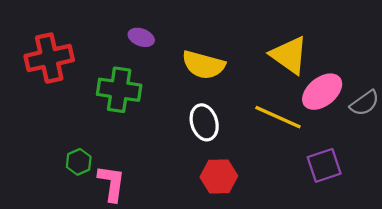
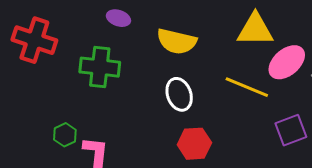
yellow triangle: (289, 55) -> (255, 30), turned -33
red cross: (49, 58) -> (34, 40), turned 33

